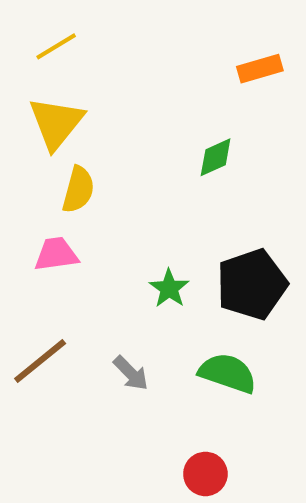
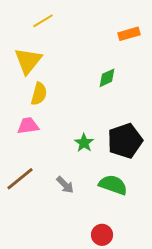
yellow line: (56, 46) -> (43, 21), moved

